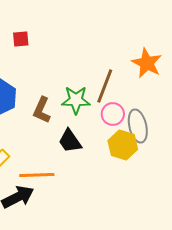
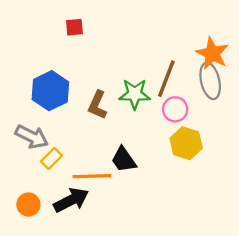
gray ellipse: (138, 126) -> (210, 81), moved
black trapezoid: (70, 141) -> (124, 160), moved

